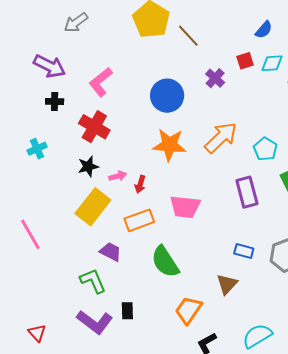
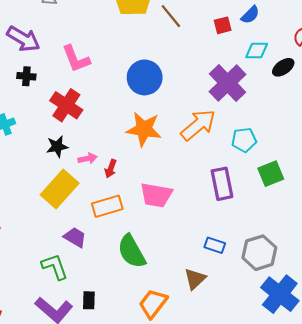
red square: (245, 61) -> (223, 25), moved
purple cross: (215, 78) -> (227, 83), moved, size x1.8
pink L-shape: (101, 82) -> (76, 59), turned -76
cyan pentagon: (265, 149) -> (244, 140), turned 30

